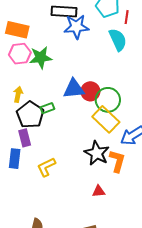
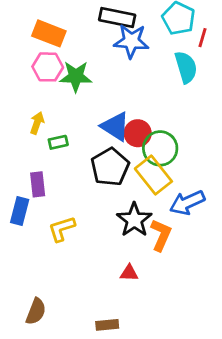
blue triangle: (74, 89) -> (115, 126), turned 30
green rectangle: (47, 108) -> (58, 142), moved
black pentagon: (30, 115) -> (110, 167), moved

